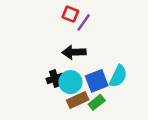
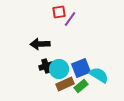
red square: (70, 14) -> (59, 12), turned -32
black arrow: (74, 52) -> (40, 44), moved
cyan semicircle: (118, 76) -> (99, 75), moved, turned -84

